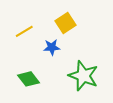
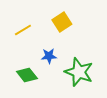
blue star: (52, 47) -> (49, 56), moved

